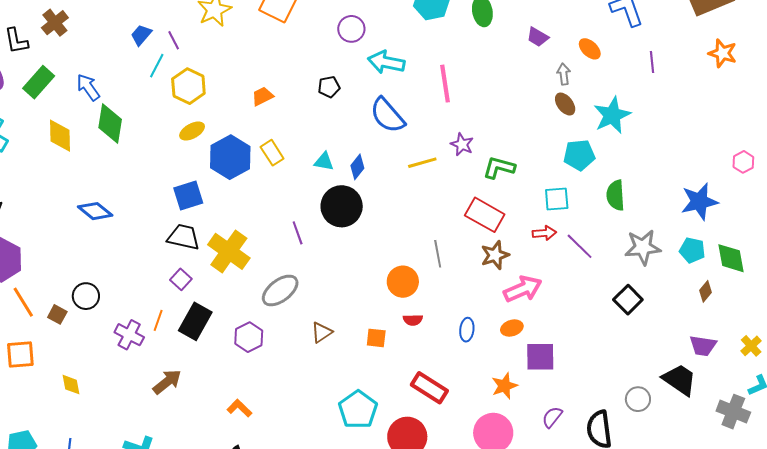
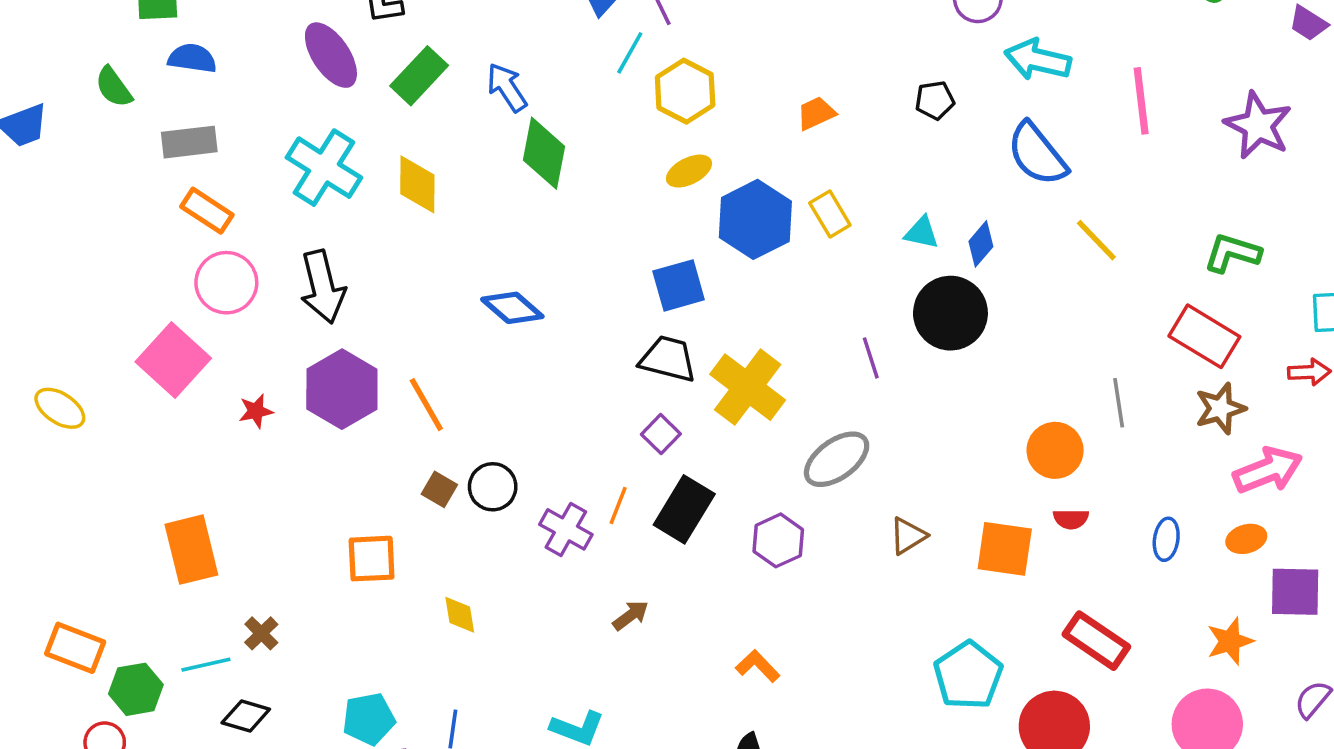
yellow diamond: (60, 136) -> (417, 184), moved
purple star: (462, 144) -> (1258, 125), moved, size x1.6
yellow line: (422, 163) -> (1096, 240), turned 60
black circle: (86, 296) -> (493, 487), moved
orange line: (23, 302) -> (426, 405), moved
orange square: (376, 338) -> (1005, 549), size x1.6
brown arrow: (167, 382) -> (631, 615), size x0.7

